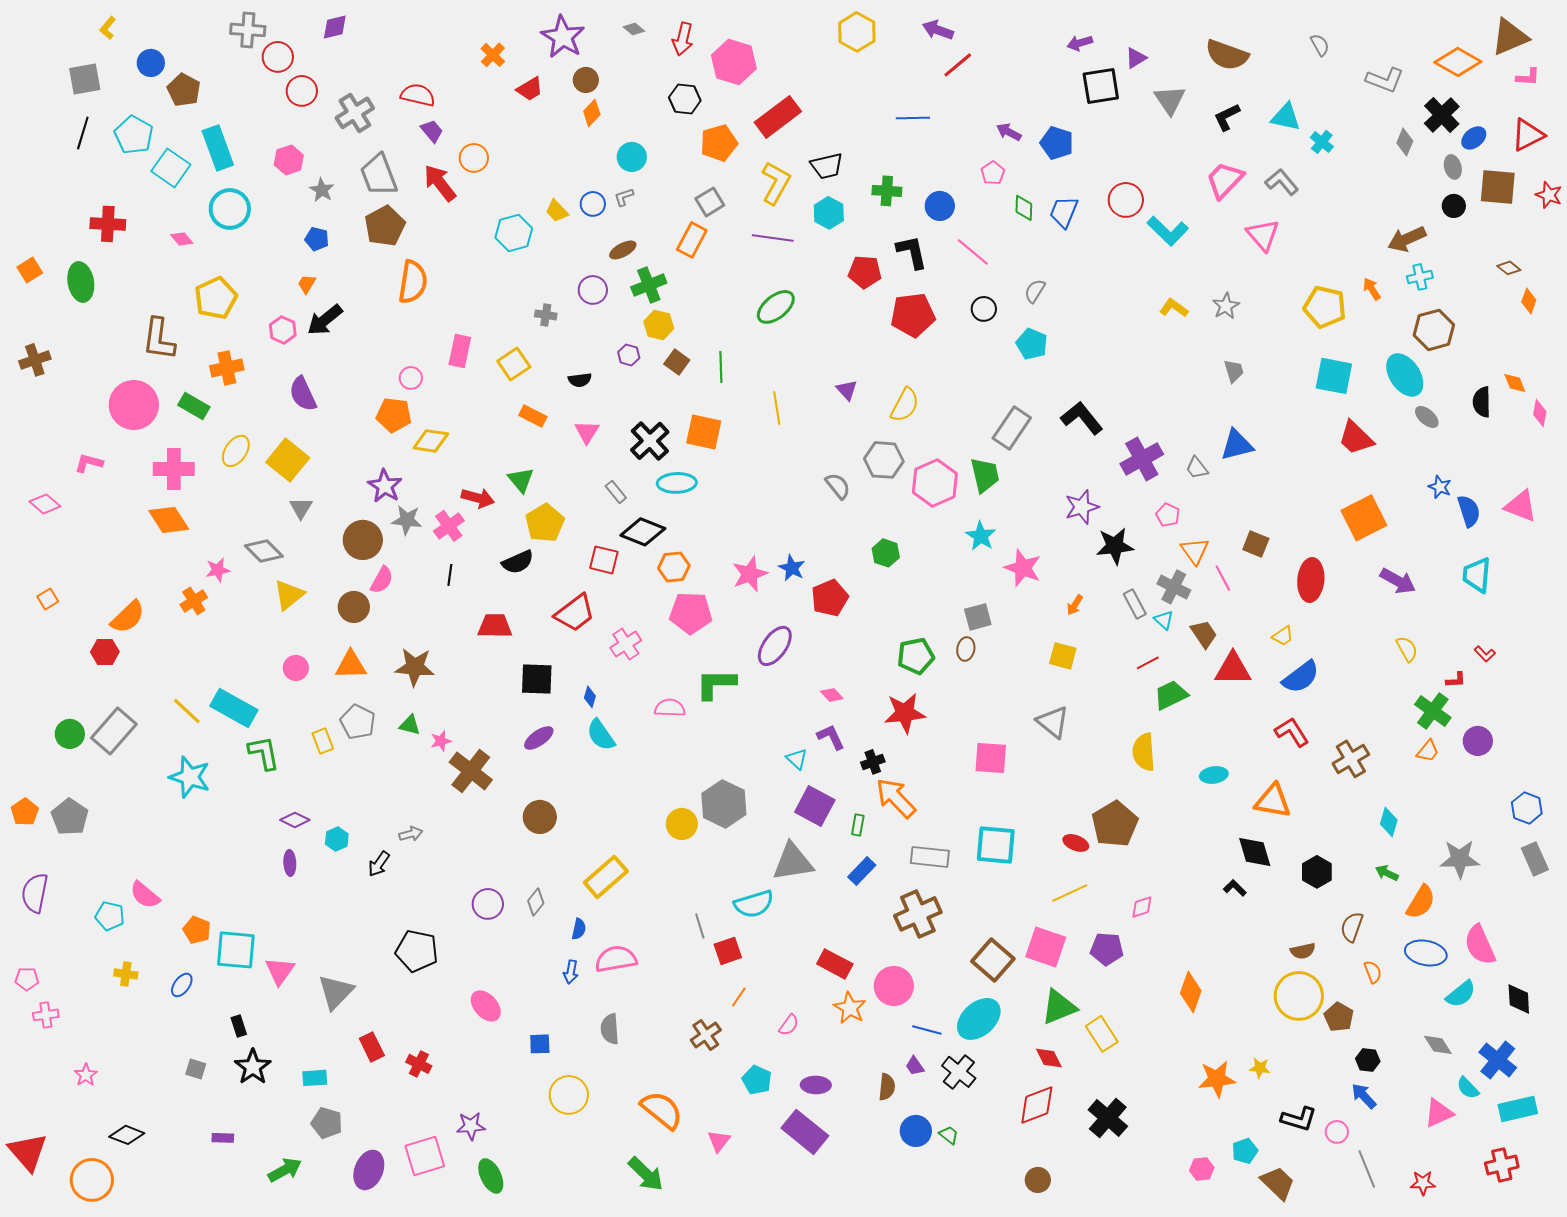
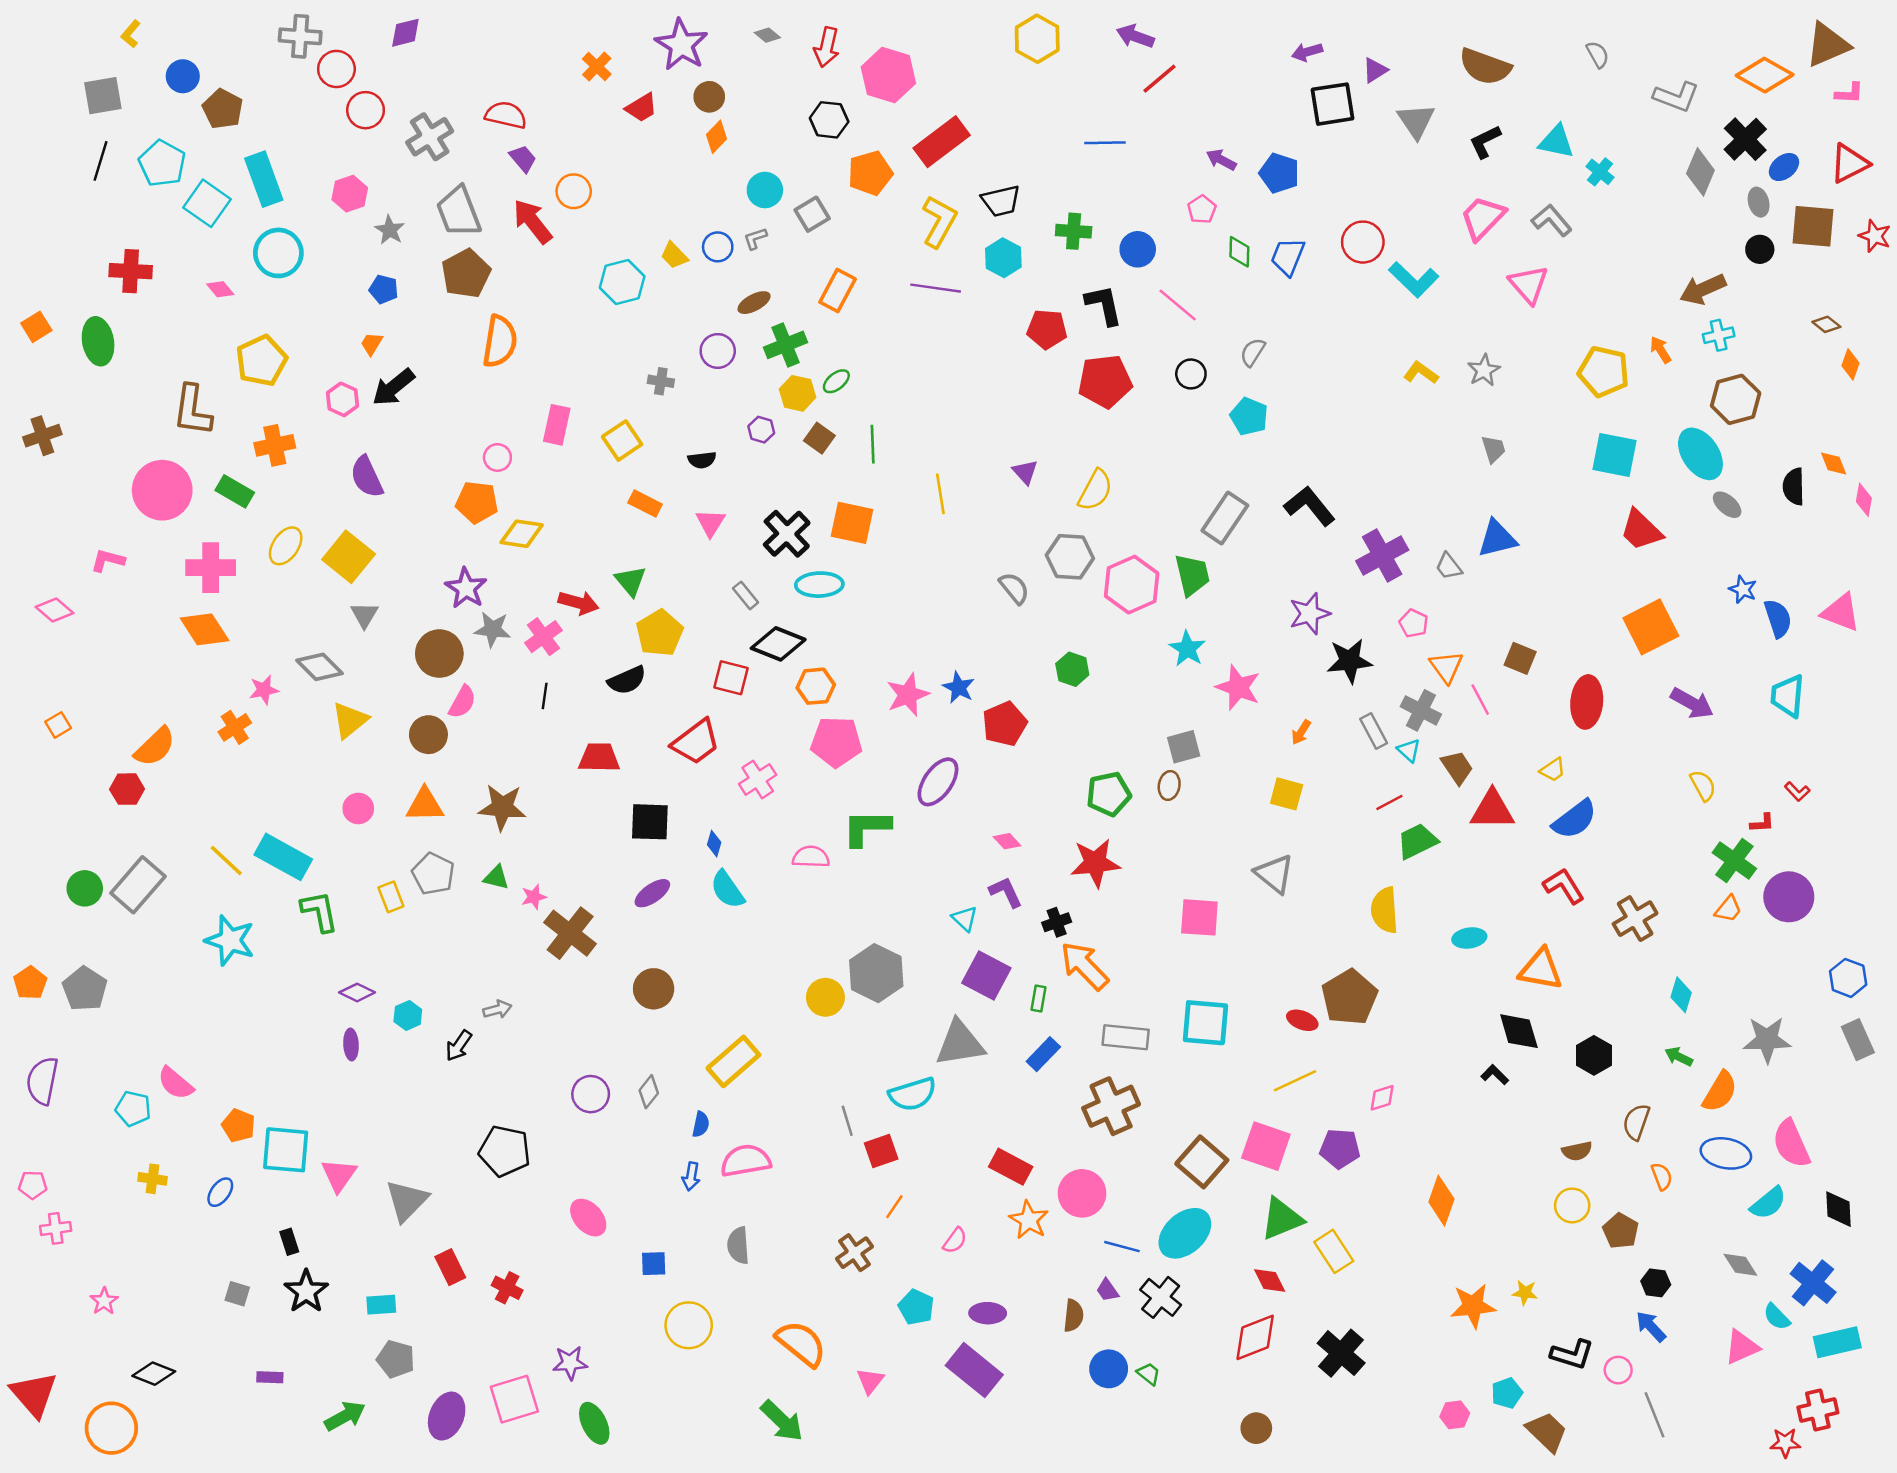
gray diamond: (1405, 142) -> (1700, 172), size x1.4
gray square: (710, 202) -> (812, 214), moved
green ellipse: (776, 307) -> (836, 381), moved, size x0.6
purple circle: (1478, 741) -> (1789, 897), size x1.4
yellow circle: (1299, 996) -> (1572, 1205), size x0.6
red star: (1423, 1183) -> (1785, 1443), moved

